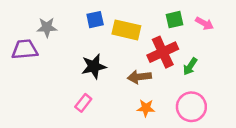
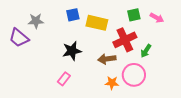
purple trapezoid: (25, 49) -> (19, 38), turned -135
pink circle: (191, 107) -> (134, 75), moved

